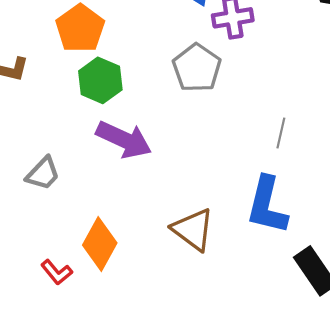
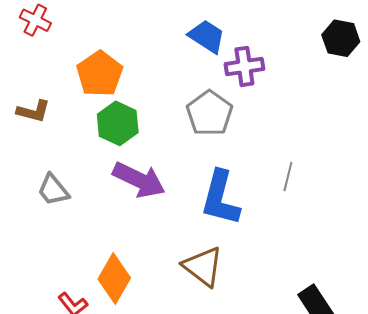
gray trapezoid: (43, 174) -> (53, 190), moved, turned 96
blue L-shape: (267, 205) -> (220, 198), moved

